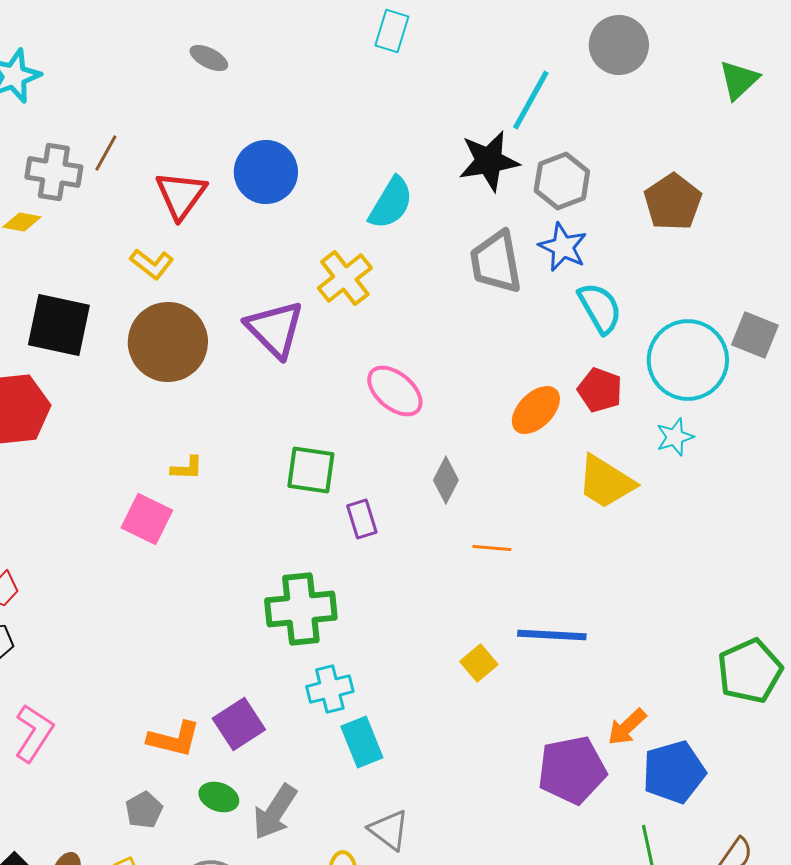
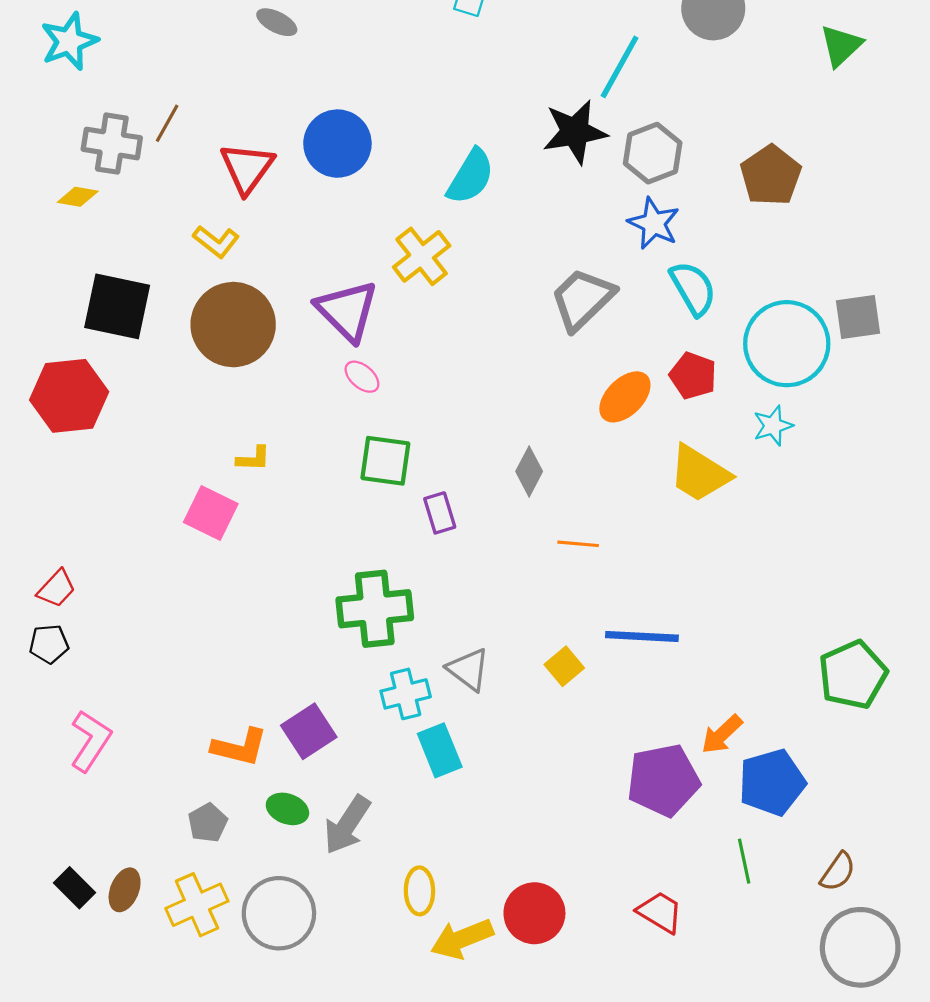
gray trapezoid: (496, 262) -> (582, 299), moved, turned 56
gray square: (755, 335) -> (858, 317), turned -30
pink ellipse: (395, 391) -> (362, 377), moved, size x0.6
gray triangle: (389, 830) -> (468, 669), moved

